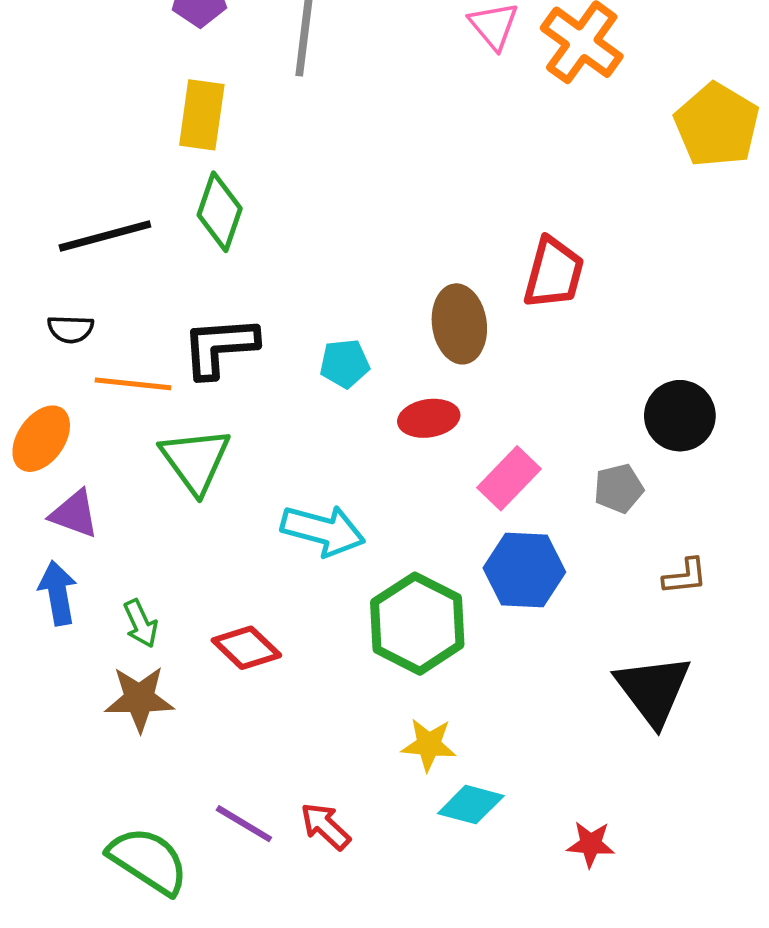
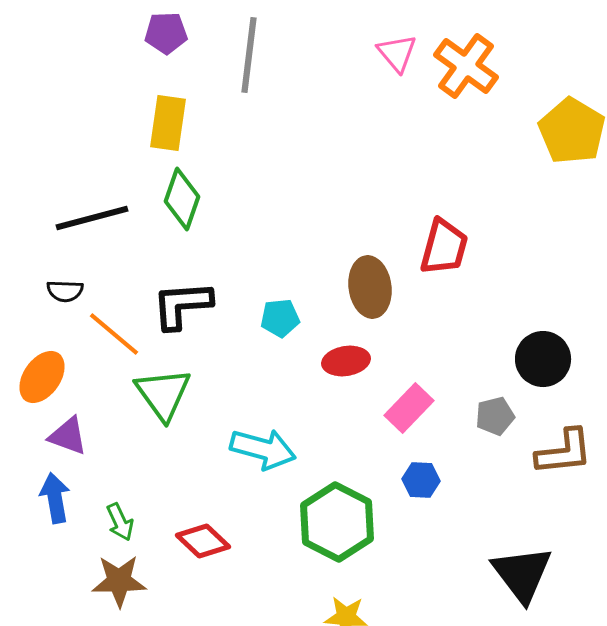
orange line: (133, 384) -> (114, 334), turned 34
blue hexagon: (524, 570) -> (421, 480), size x0.6
brown L-shape: (685, 576) -> (564, 452), moved, size x1.6

